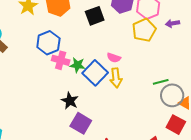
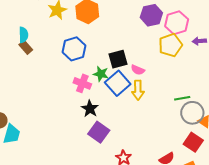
black square: (95, 16) -> (118, 59), moved
pink cross: (61, 60) -> (82, 83), moved

